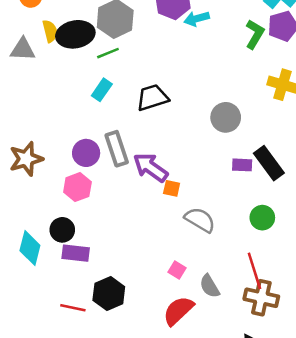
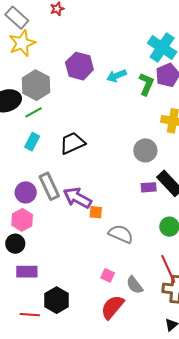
cyan arrow: (197, 19) -> (116, 76), moved
gray circle: (226, 117) -> (145, 150), moved
black circle: (62, 230) -> (15, 244), moved

